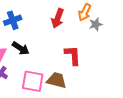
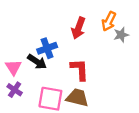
blue cross: (13, 20) -> (47, 48), moved
red L-shape: (73, 55) -> (80, 70), moved

